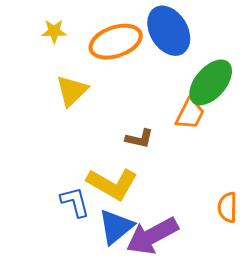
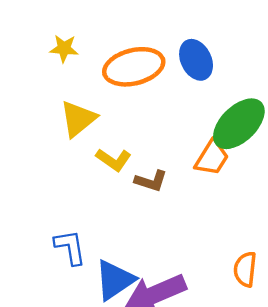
blue ellipse: (169, 31) -> (196, 60), size x0.7
yellow L-shape: (112, 184) -> (114, 160), moved, size x0.6

